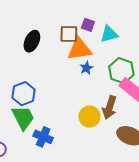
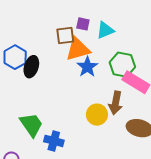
black ellipse: (32, 41) -> (31, 67), moved
blue star: (86, 68) -> (87, 67), size x1.5
blue hexagon: (23, 94) -> (15, 57), moved

